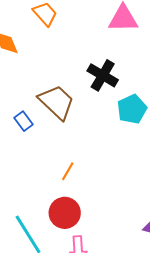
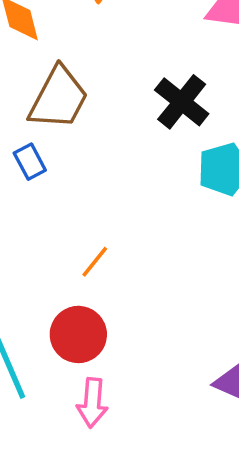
brown trapezoid: (57, 102) -> (59, 98), moved, turned 66

